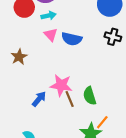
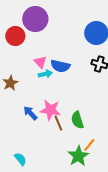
cyan arrow: (49, 16) -> (45, 74), moved
blue arrow: (39, 99) -> (30, 113), moved, turned -84

